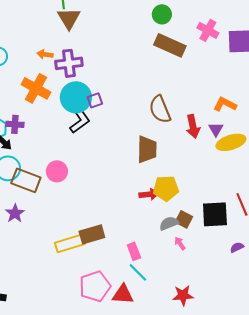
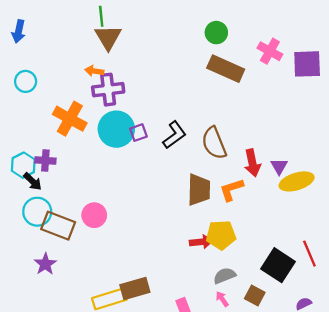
orange arrow: (45, 54) -> (94, 71), moved
orange L-shape: (225, 104) -> (231, 190), moved, turned -45
black L-shape: (80, 121) -> (174, 135), moved
black square: (215, 214) -> (278, 265), turned 36
brown square: (184, 219) -> (255, 295), moved
pink arrow: (180, 243) -> (222, 299), moved

